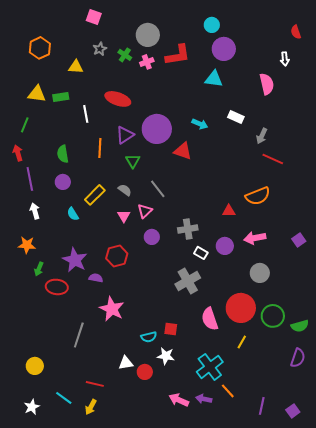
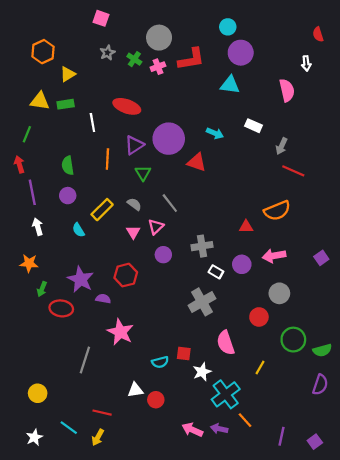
yellow triangle: (76, 67) -> (68, 74), moved, turned -35
red circle: (241, 308) -> (259, 317), moved, size x0.6
white star: (166, 356) -> (202, 372), moved, turned -30

